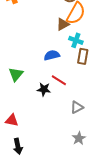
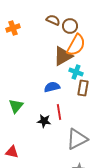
brown triangle: (63, 24) -> (63, 56), size x1.5
red line: (59, 80) -> (59, 112), turned 49
gray triangle: (77, 107) -> (77, 139), size x1.6

